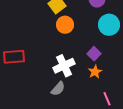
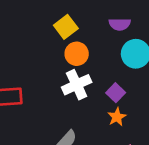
white cross: (64, 66) -> (77, 85), moved

